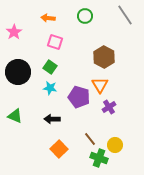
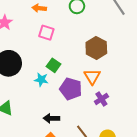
green square: (50, 67) -> (53, 65), moved
black arrow: (52, 119) -> (51, 118), moved

